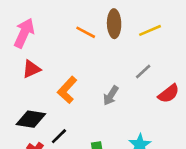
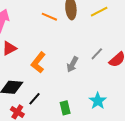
gray line: (143, 71) -> (97, 54), moved

